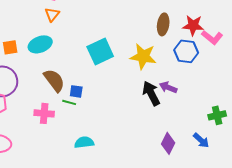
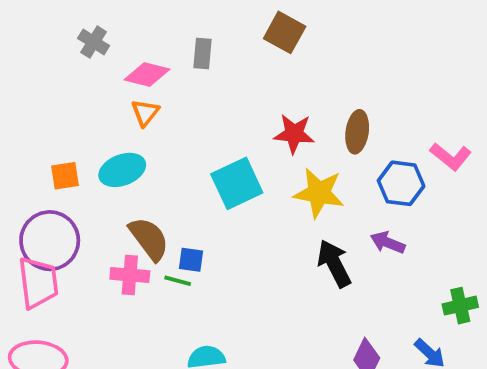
red star: (193, 25) -> (294, 134), moved
purple arrow: (168, 87) -> (388, 243), moved
pink cross: (44, 113) -> (130, 275), moved

